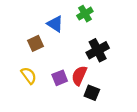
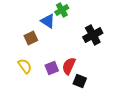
green cross: (85, 14) -> (62, 10), moved
black cross: (98, 50) -> (93, 35), moved

